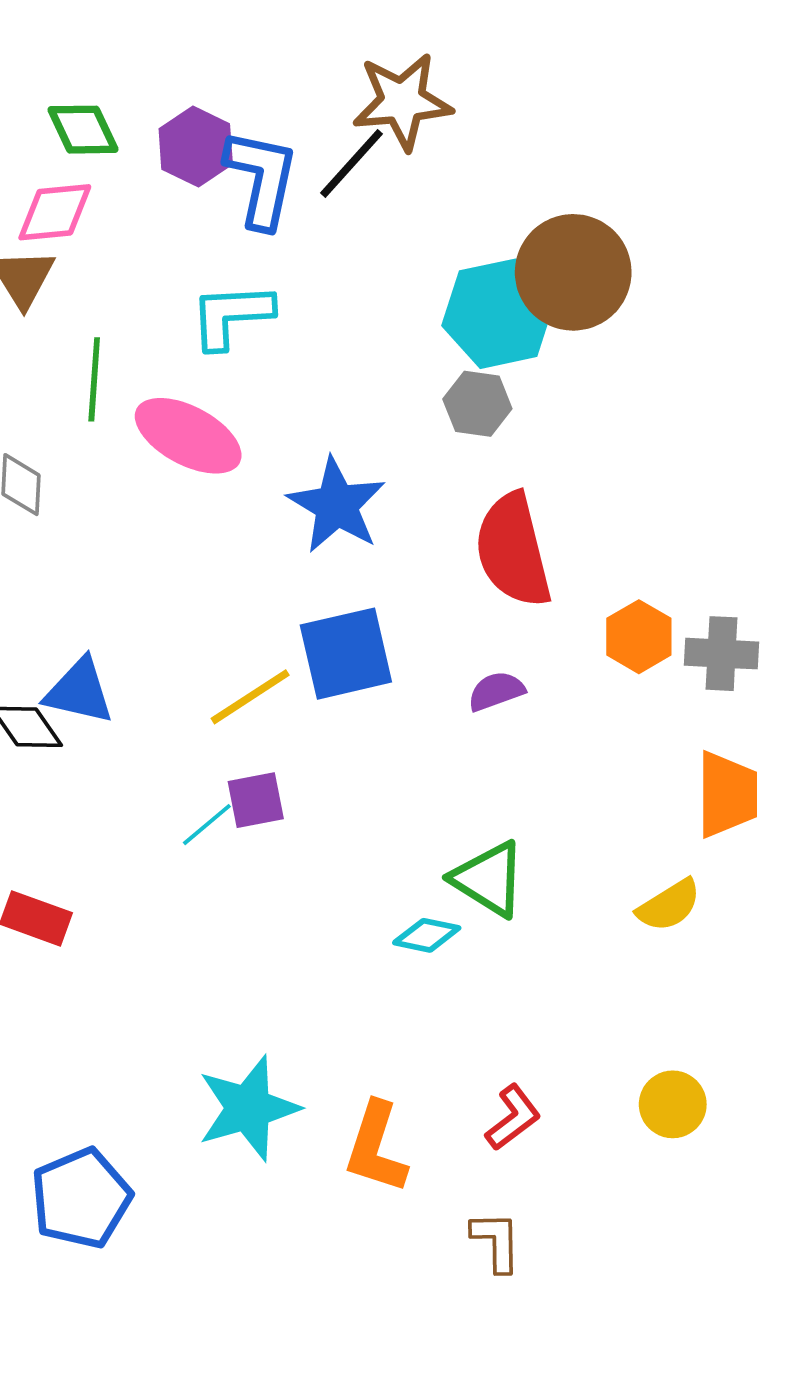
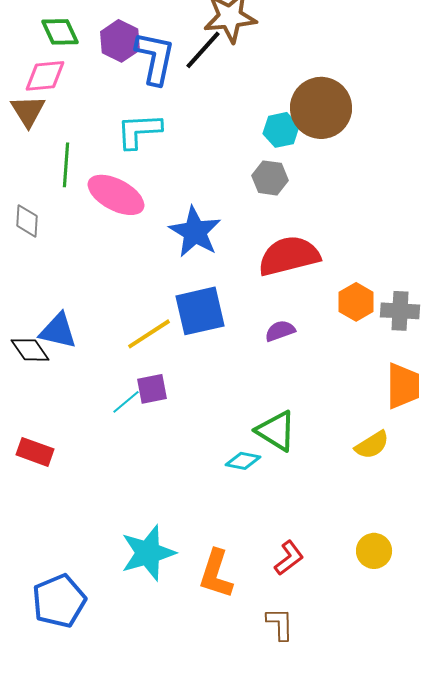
cyan hexagon: (498, 314) -> (281, 130), size x0.6
red semicircle: (513, 550) -> (289, 256), turned 90

